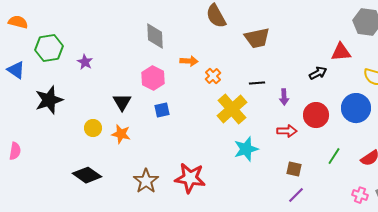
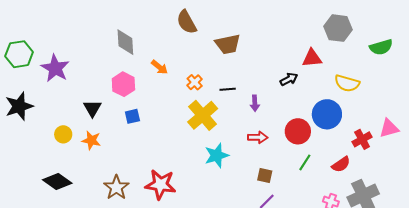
orange arrow: (189, 61) -> (159, 67), turned 36
purple star: (85, 62) -> (55, 68), size x1.8
orange cross: (213, 76) -> (195, 82), moved
red circle: (316, 115) -> (298, 131), moved

